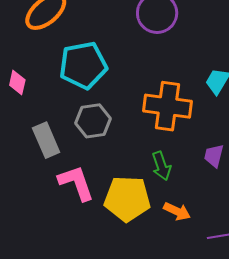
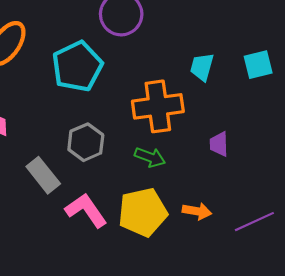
cyan pentagon: (83, 65) -> (77, 66), moved
green arrow: (161, 166) -> (150, 157), moved, turned -36

